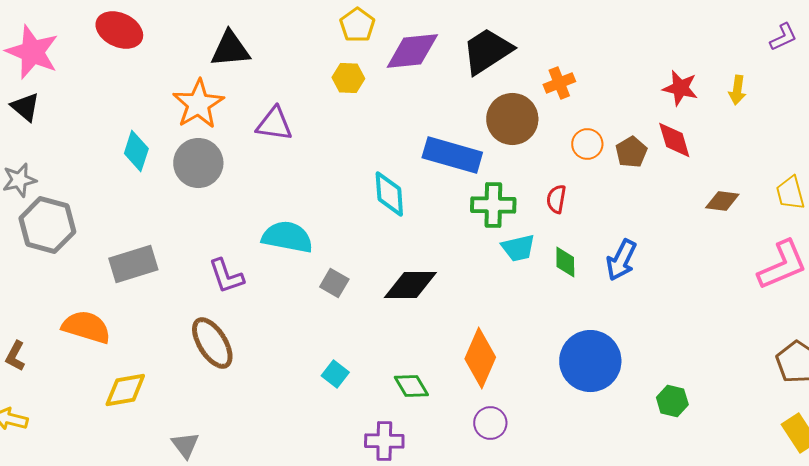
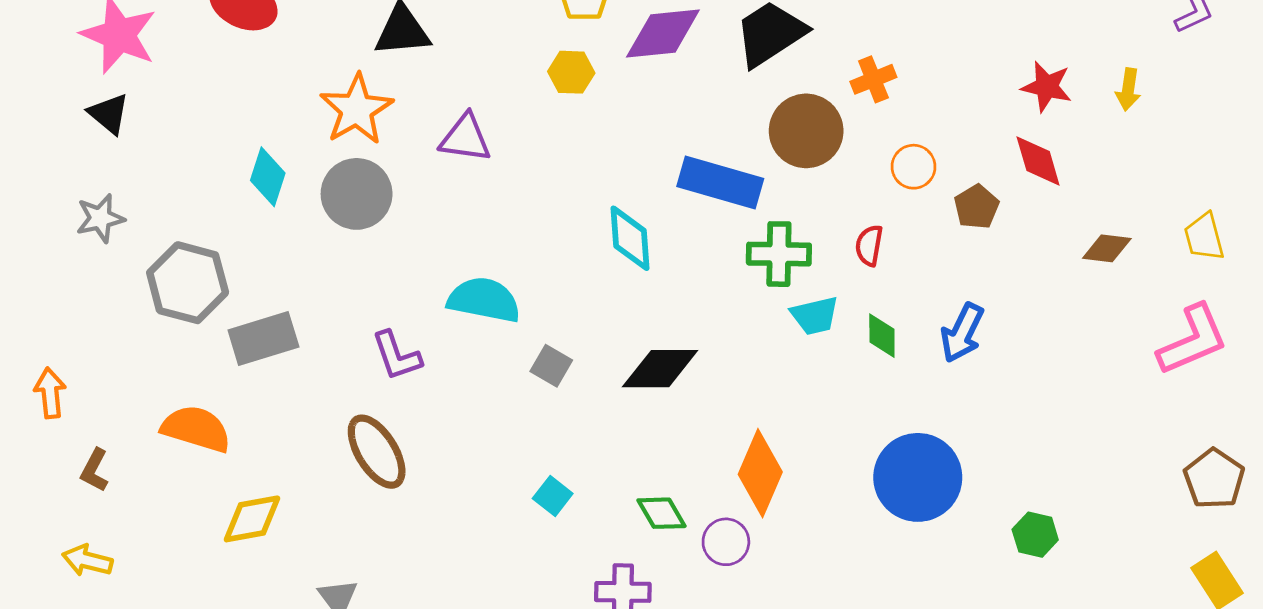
brown pentagon: (631, 152) -> (976, 207), moved
gray hexagon: (47, 225) -> (188, 283), moved
purple circle: (490, 423) -> (726, 542), moved

